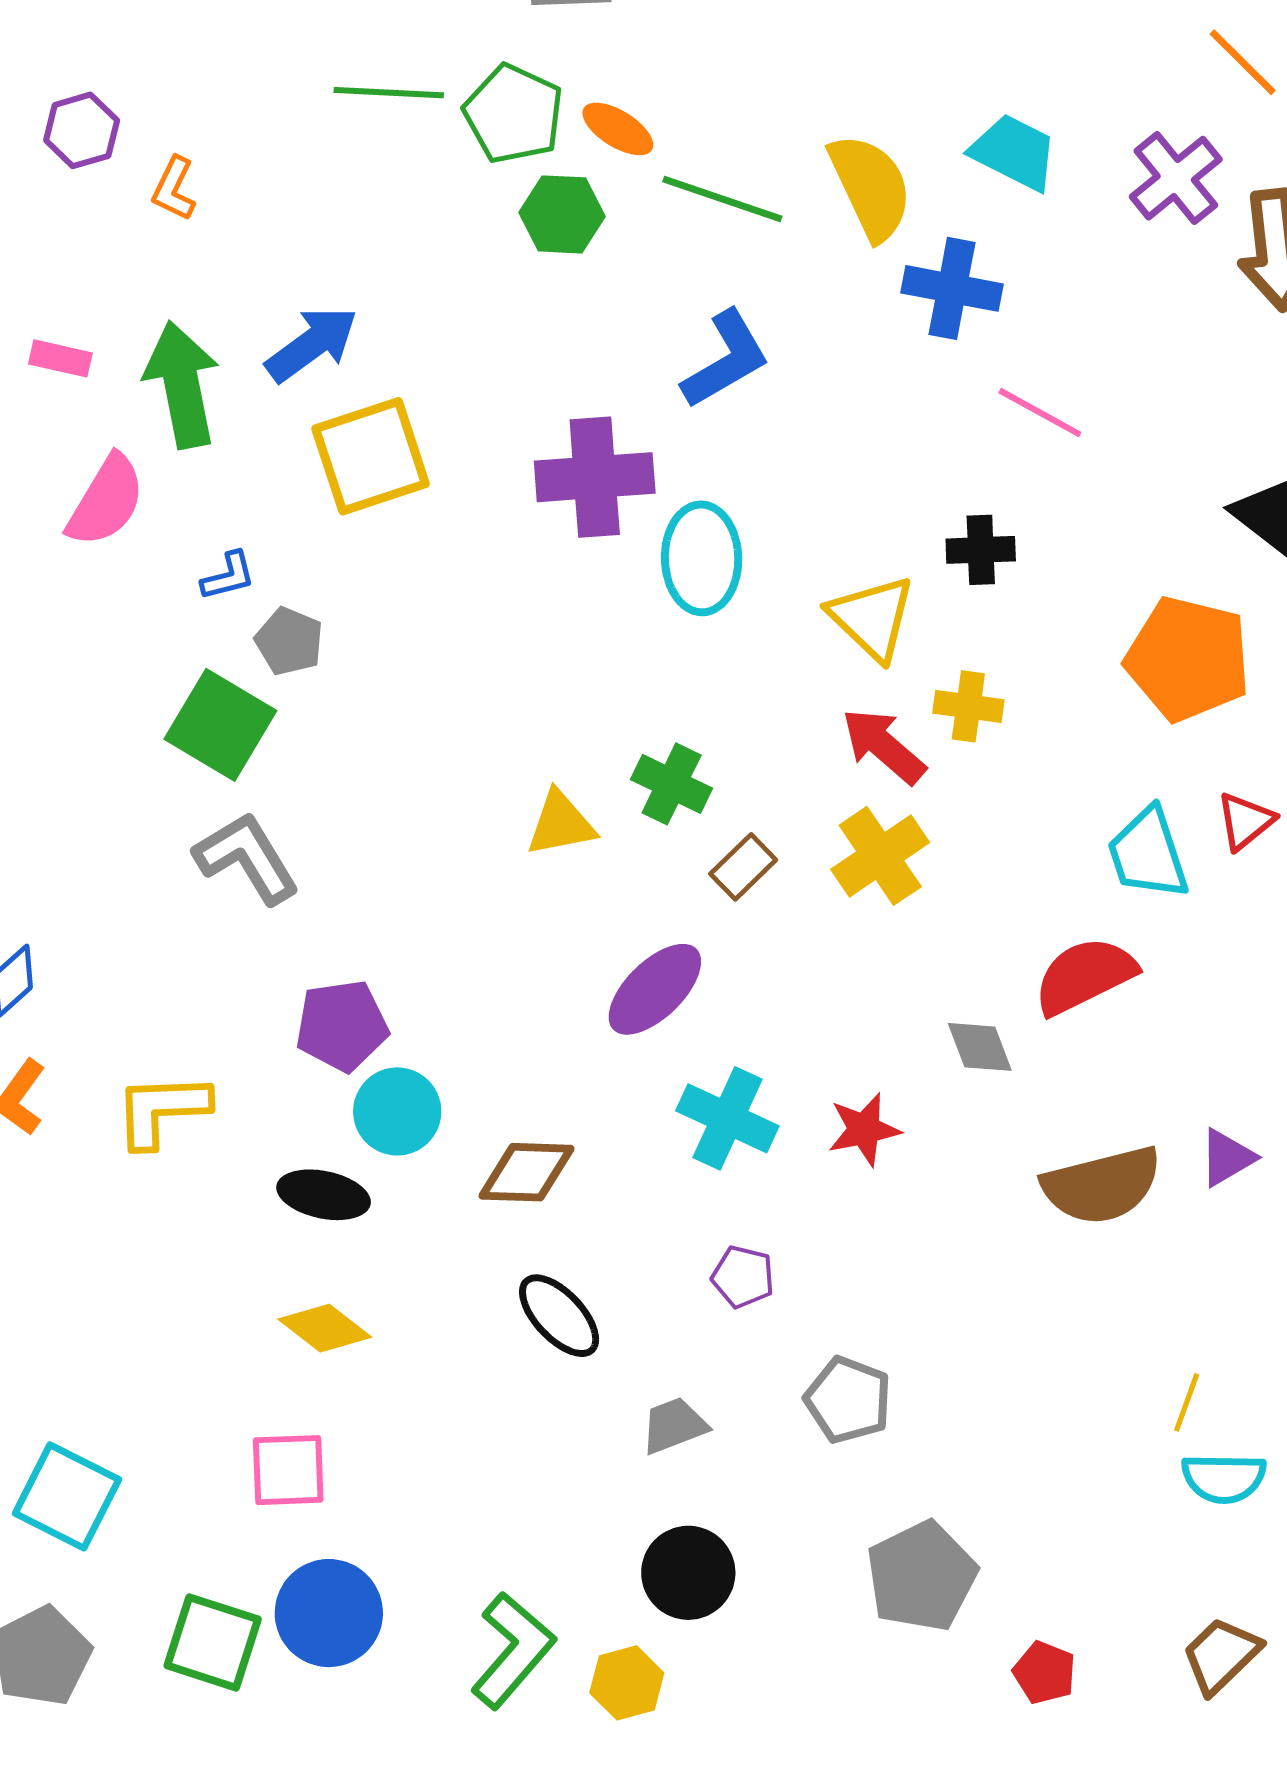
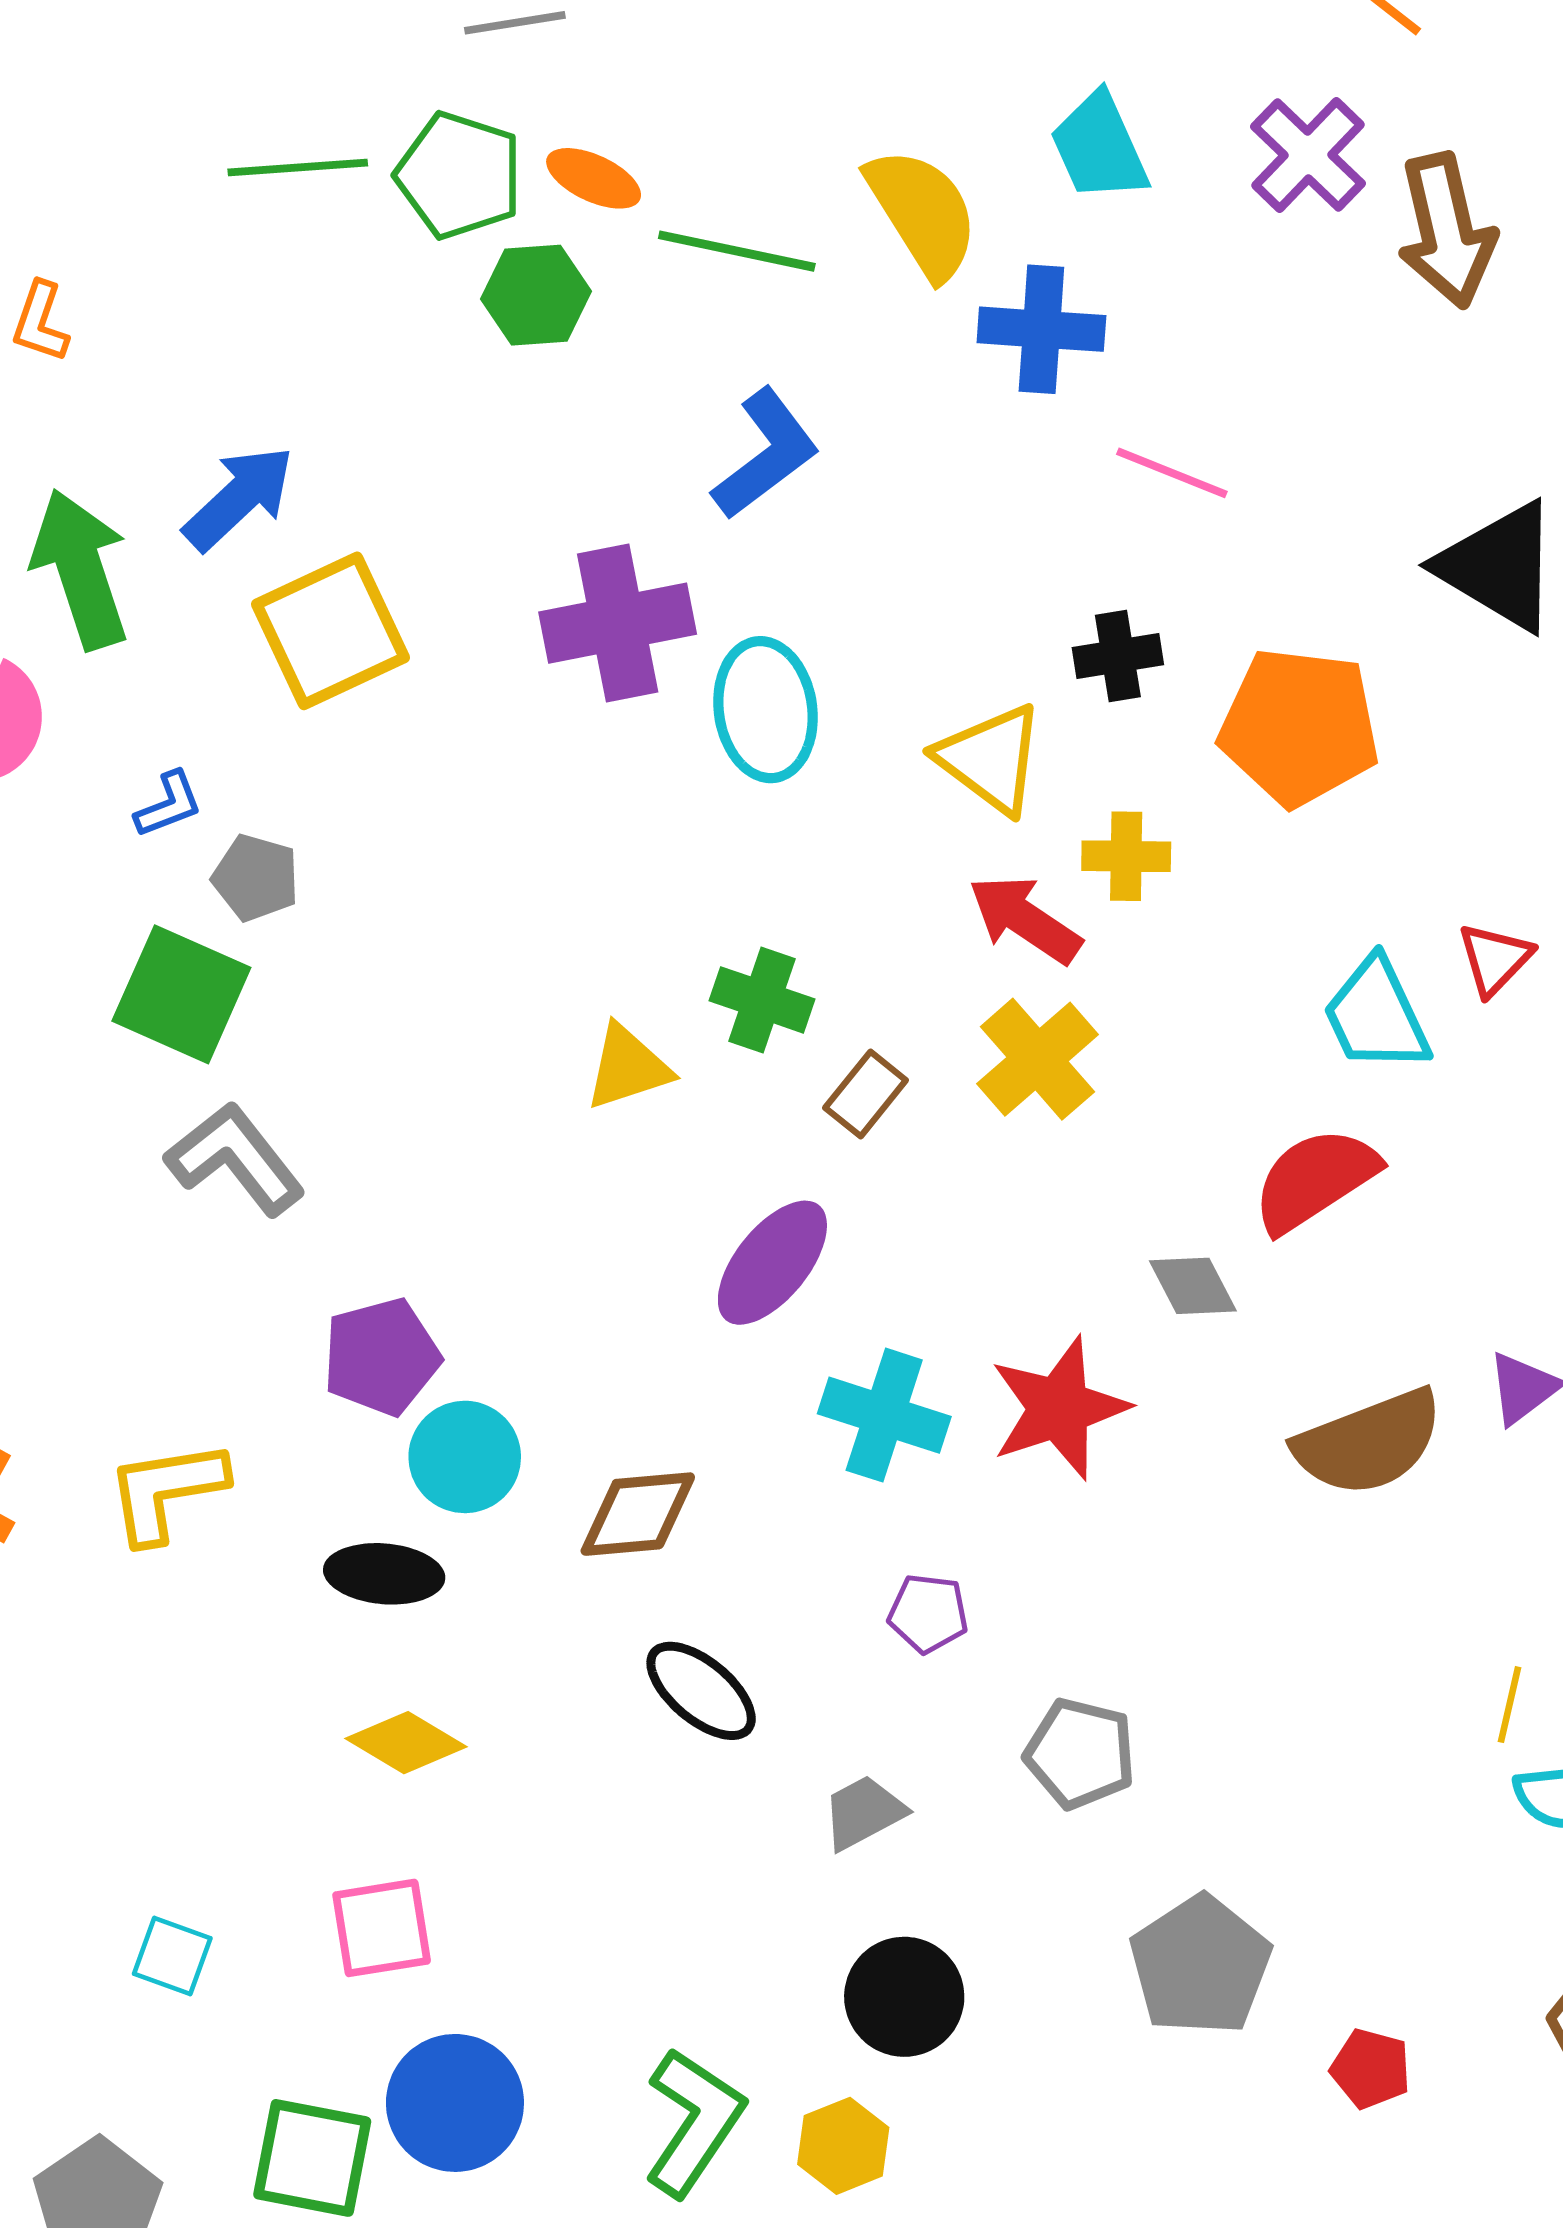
cyan trapezoid: (1014, 152) -> (1099, 147), turned -134
orange pentagon: (1188, 659) -> (1299, 727), moved
red star: (864, 1129) -> (1059, 1408), size x1.5
cyan square: (67, 1496) -> (172, 1956), moved, size x0.6

